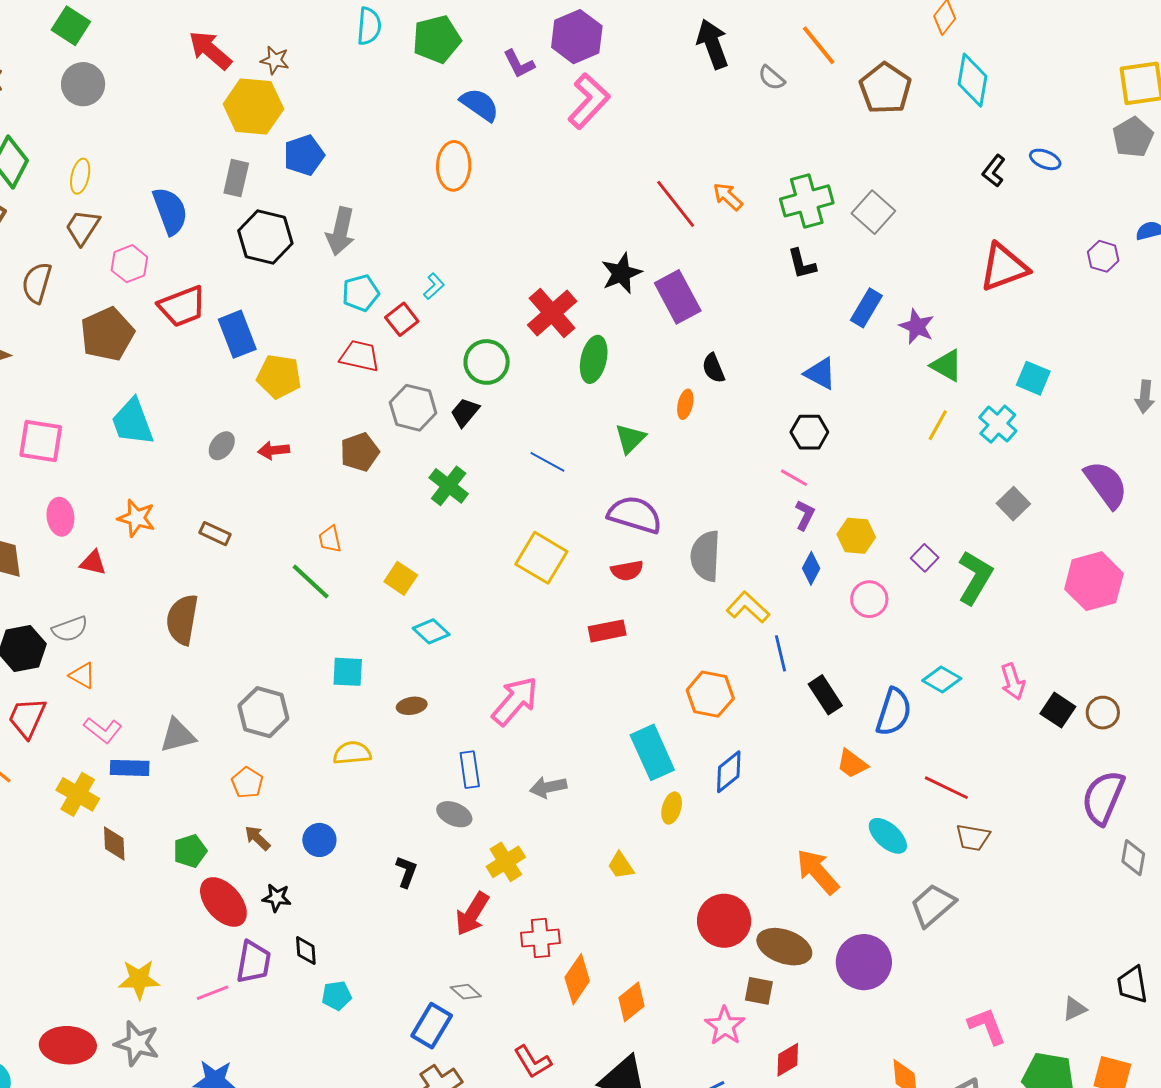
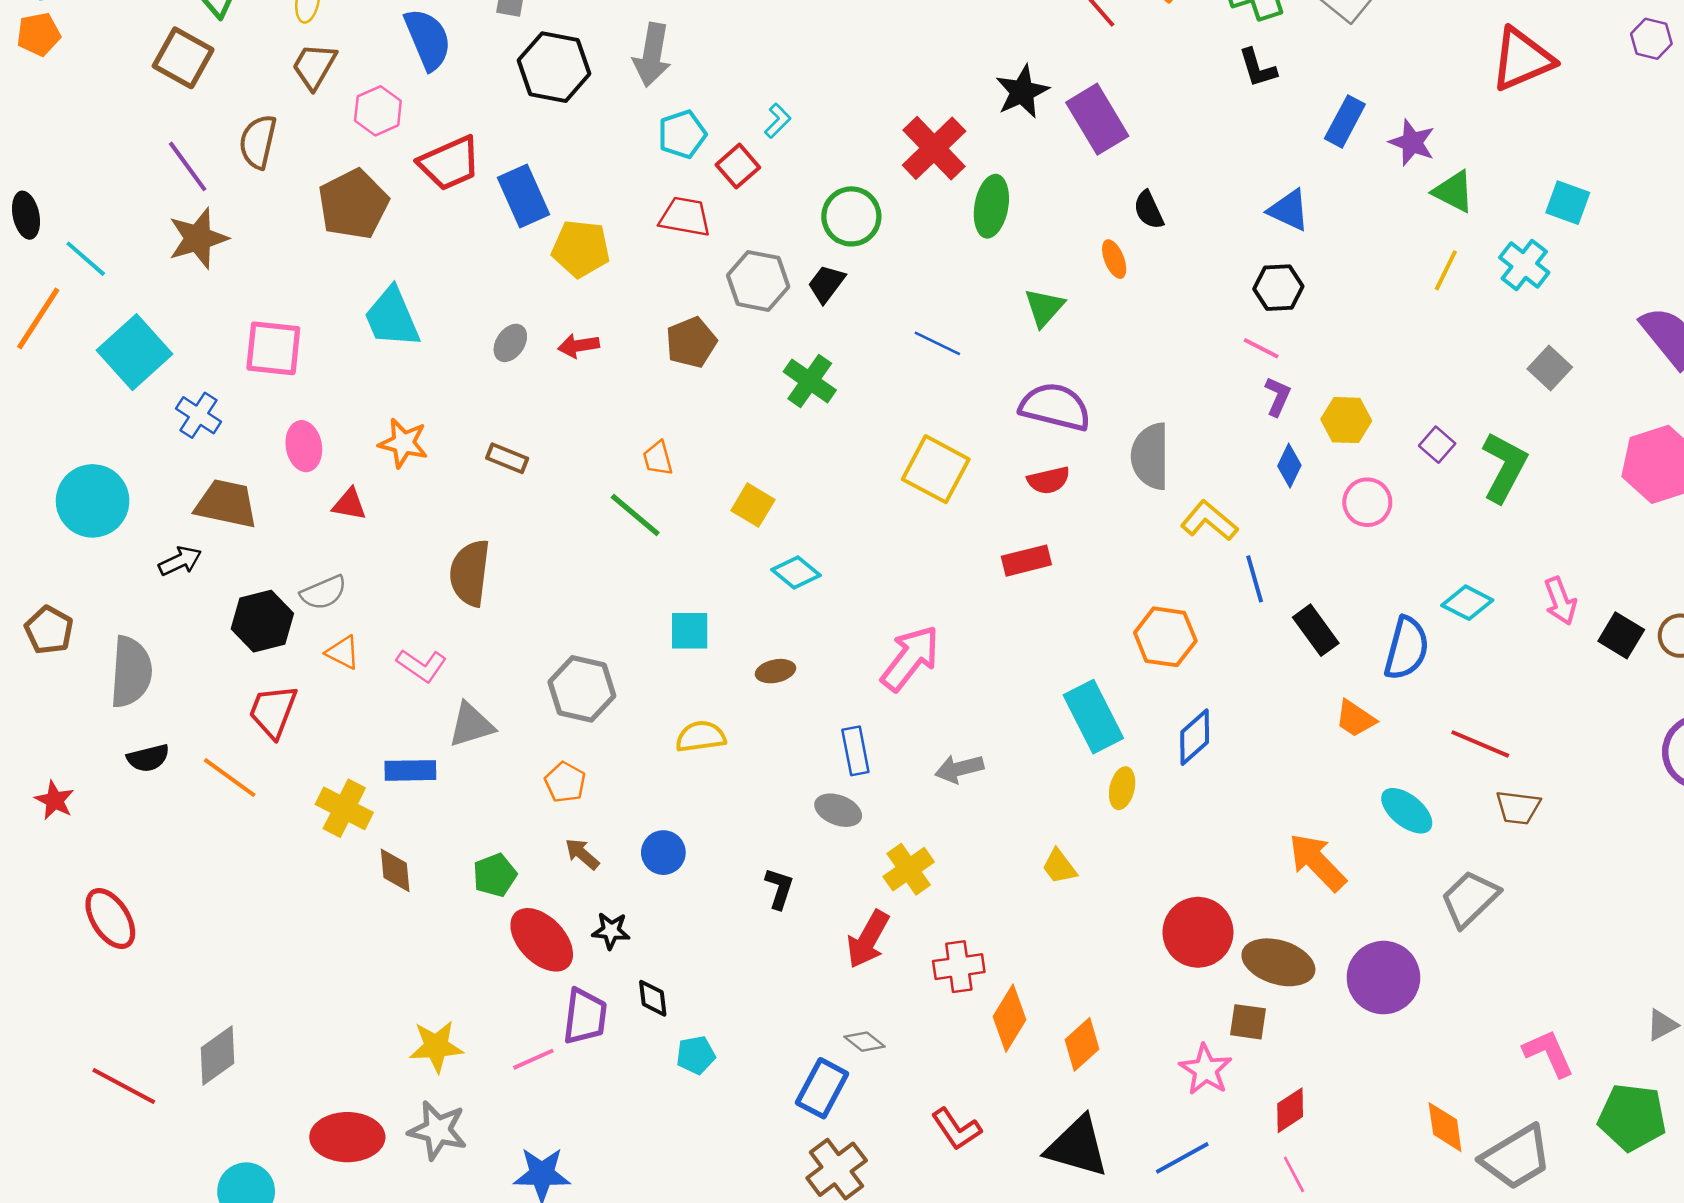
orange ellipse: (685, 404) -> (1114, 259), turned -32
pink L-shape: (103, 730) -> (422, 665), moved

